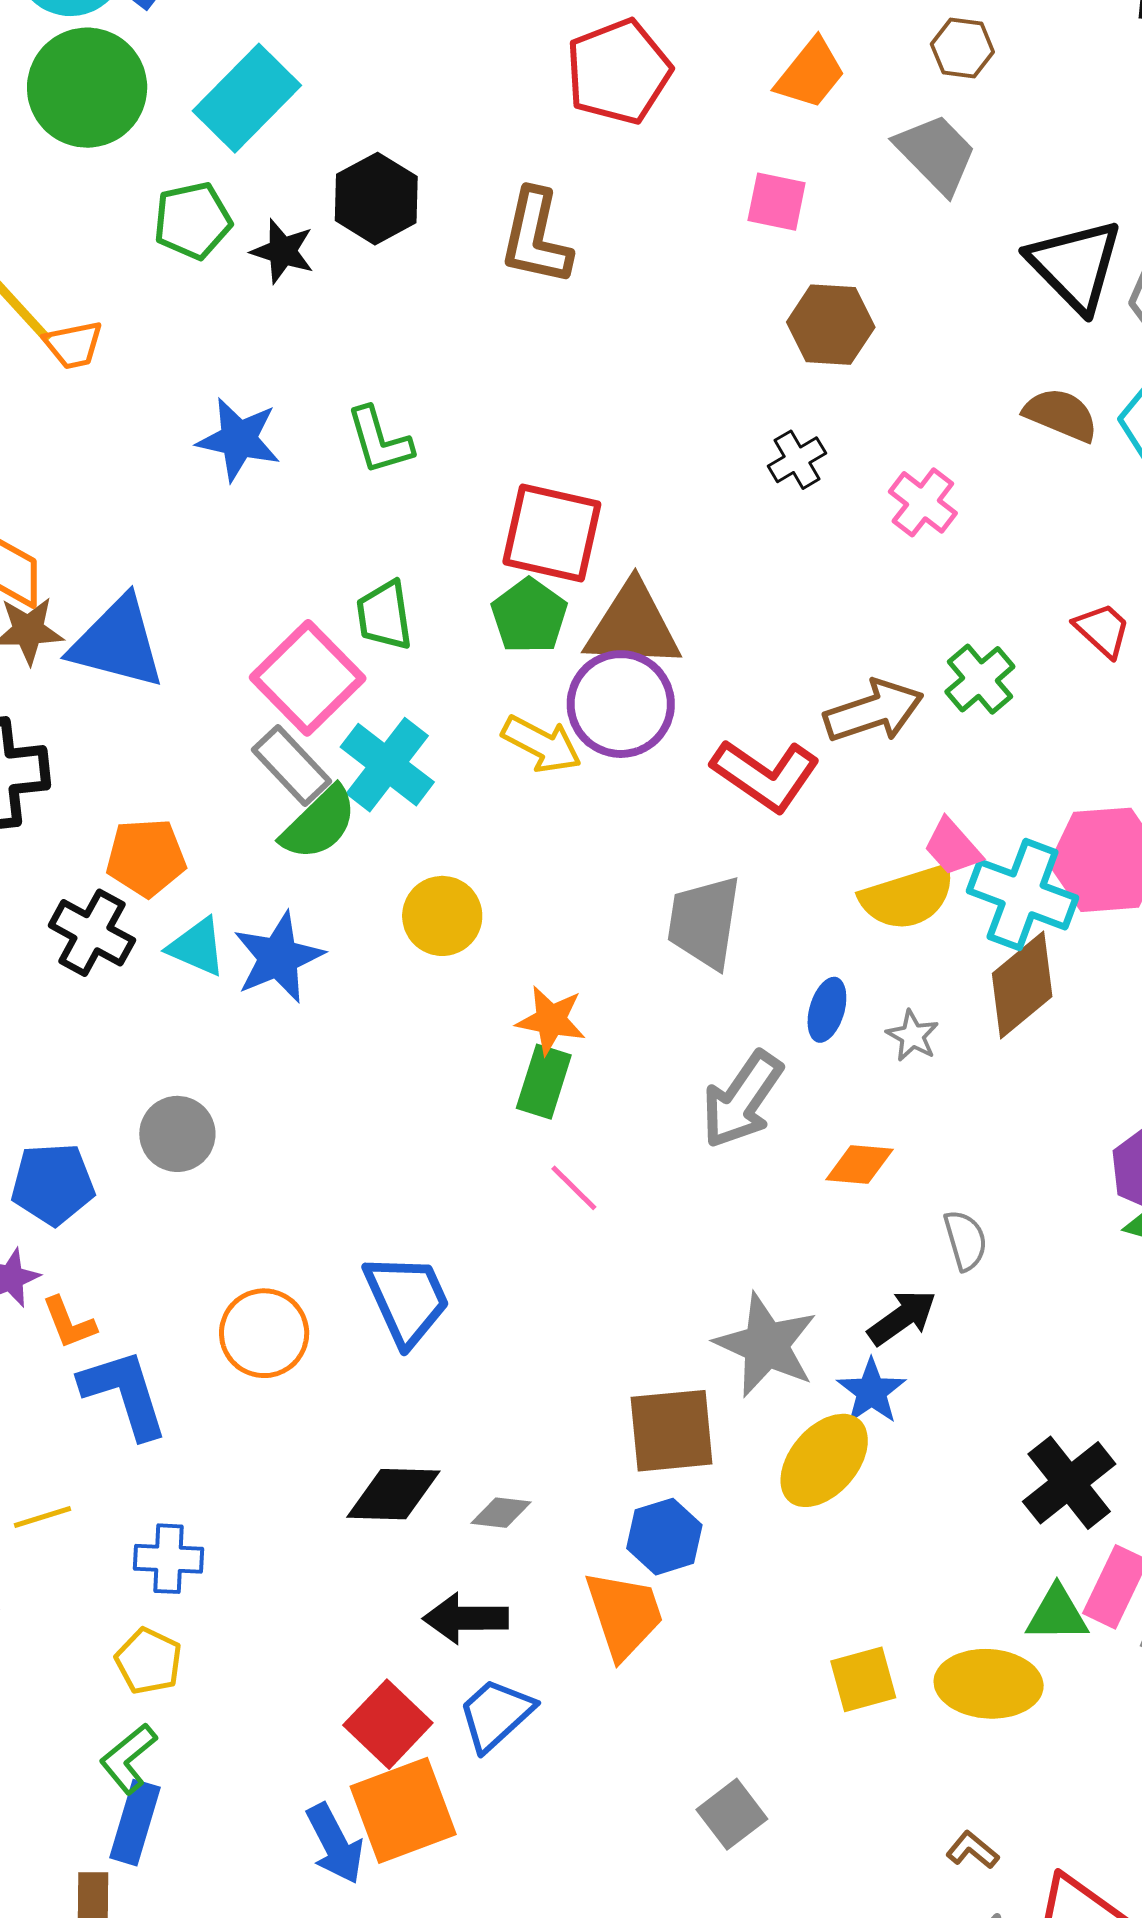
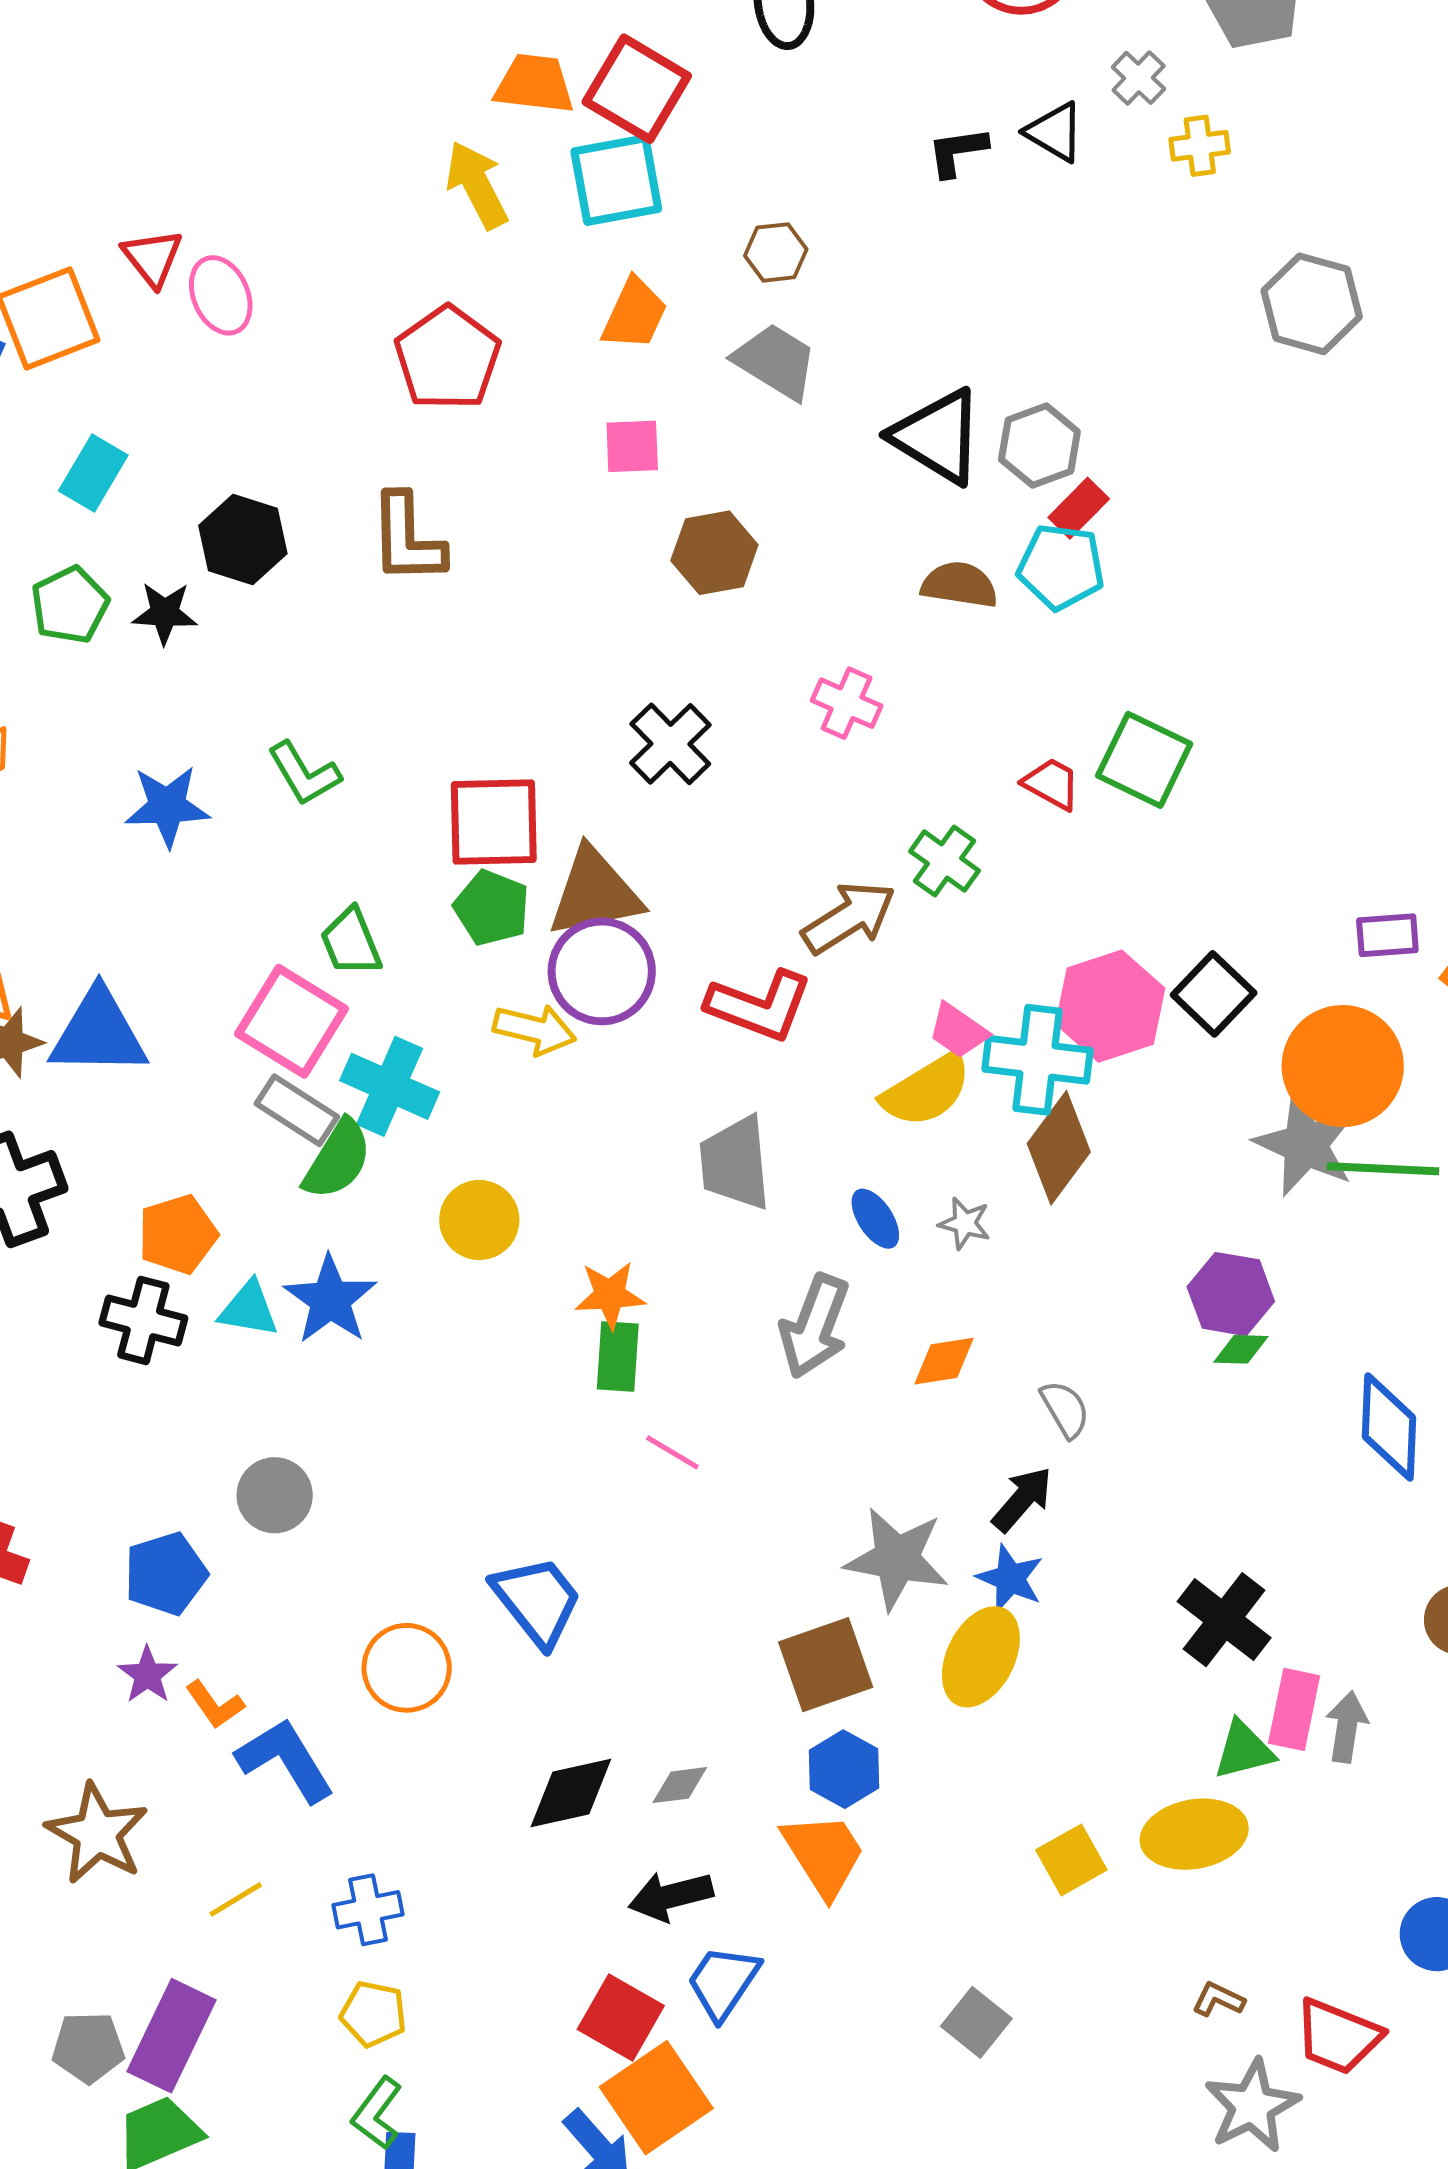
cyan rectangle: (247, 98) -> (93, 473), size x0.7
black cross: (797, 460) -> (670, 744), moved, size x1.5
blue ellipse: (827, 1010) -> (875, 1219), turned -36

